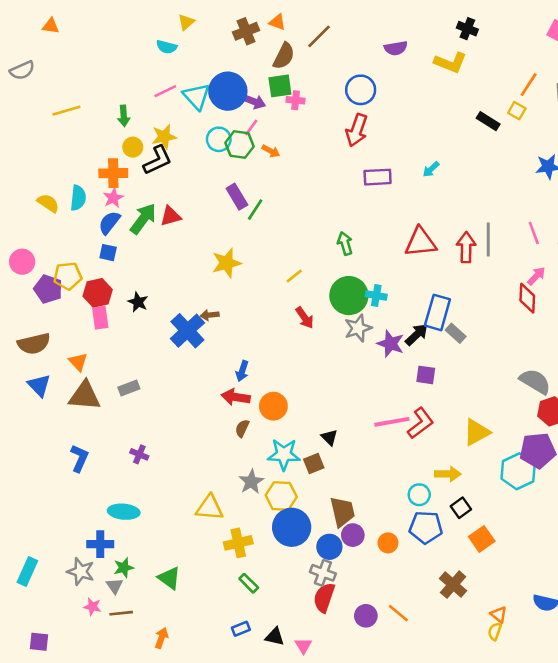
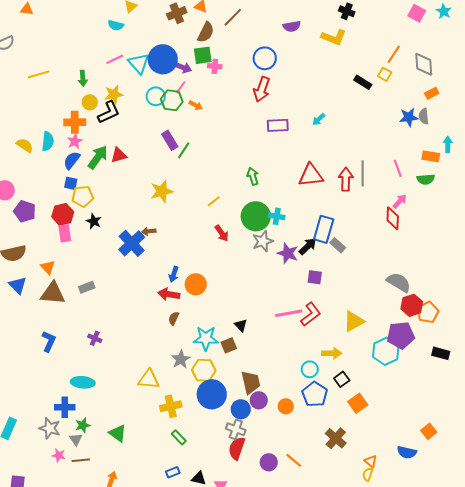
yellow pentagon: (68, 276) -> (83, 196), moved
orange circle: (273, 406) -> (196, 284), moved
blue pentagon: (426, 527) -> (315, 394), turned 30

